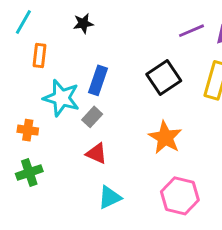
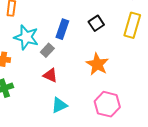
black square: (164, 77) -> (96, 23), size x0.7
blue rectangle: (98, 80) -> (62, 29), moved

